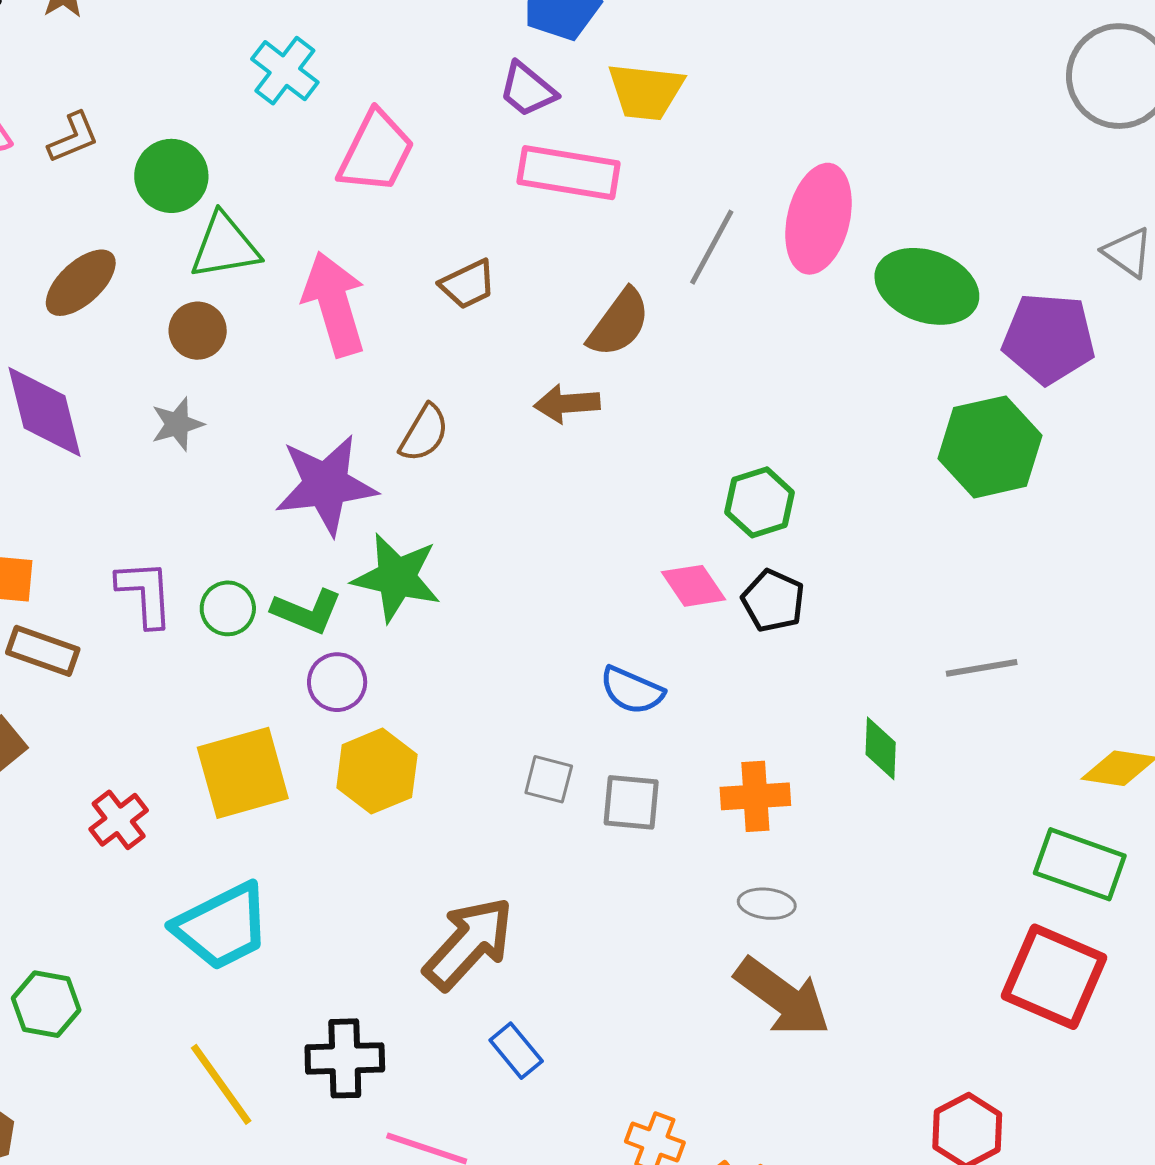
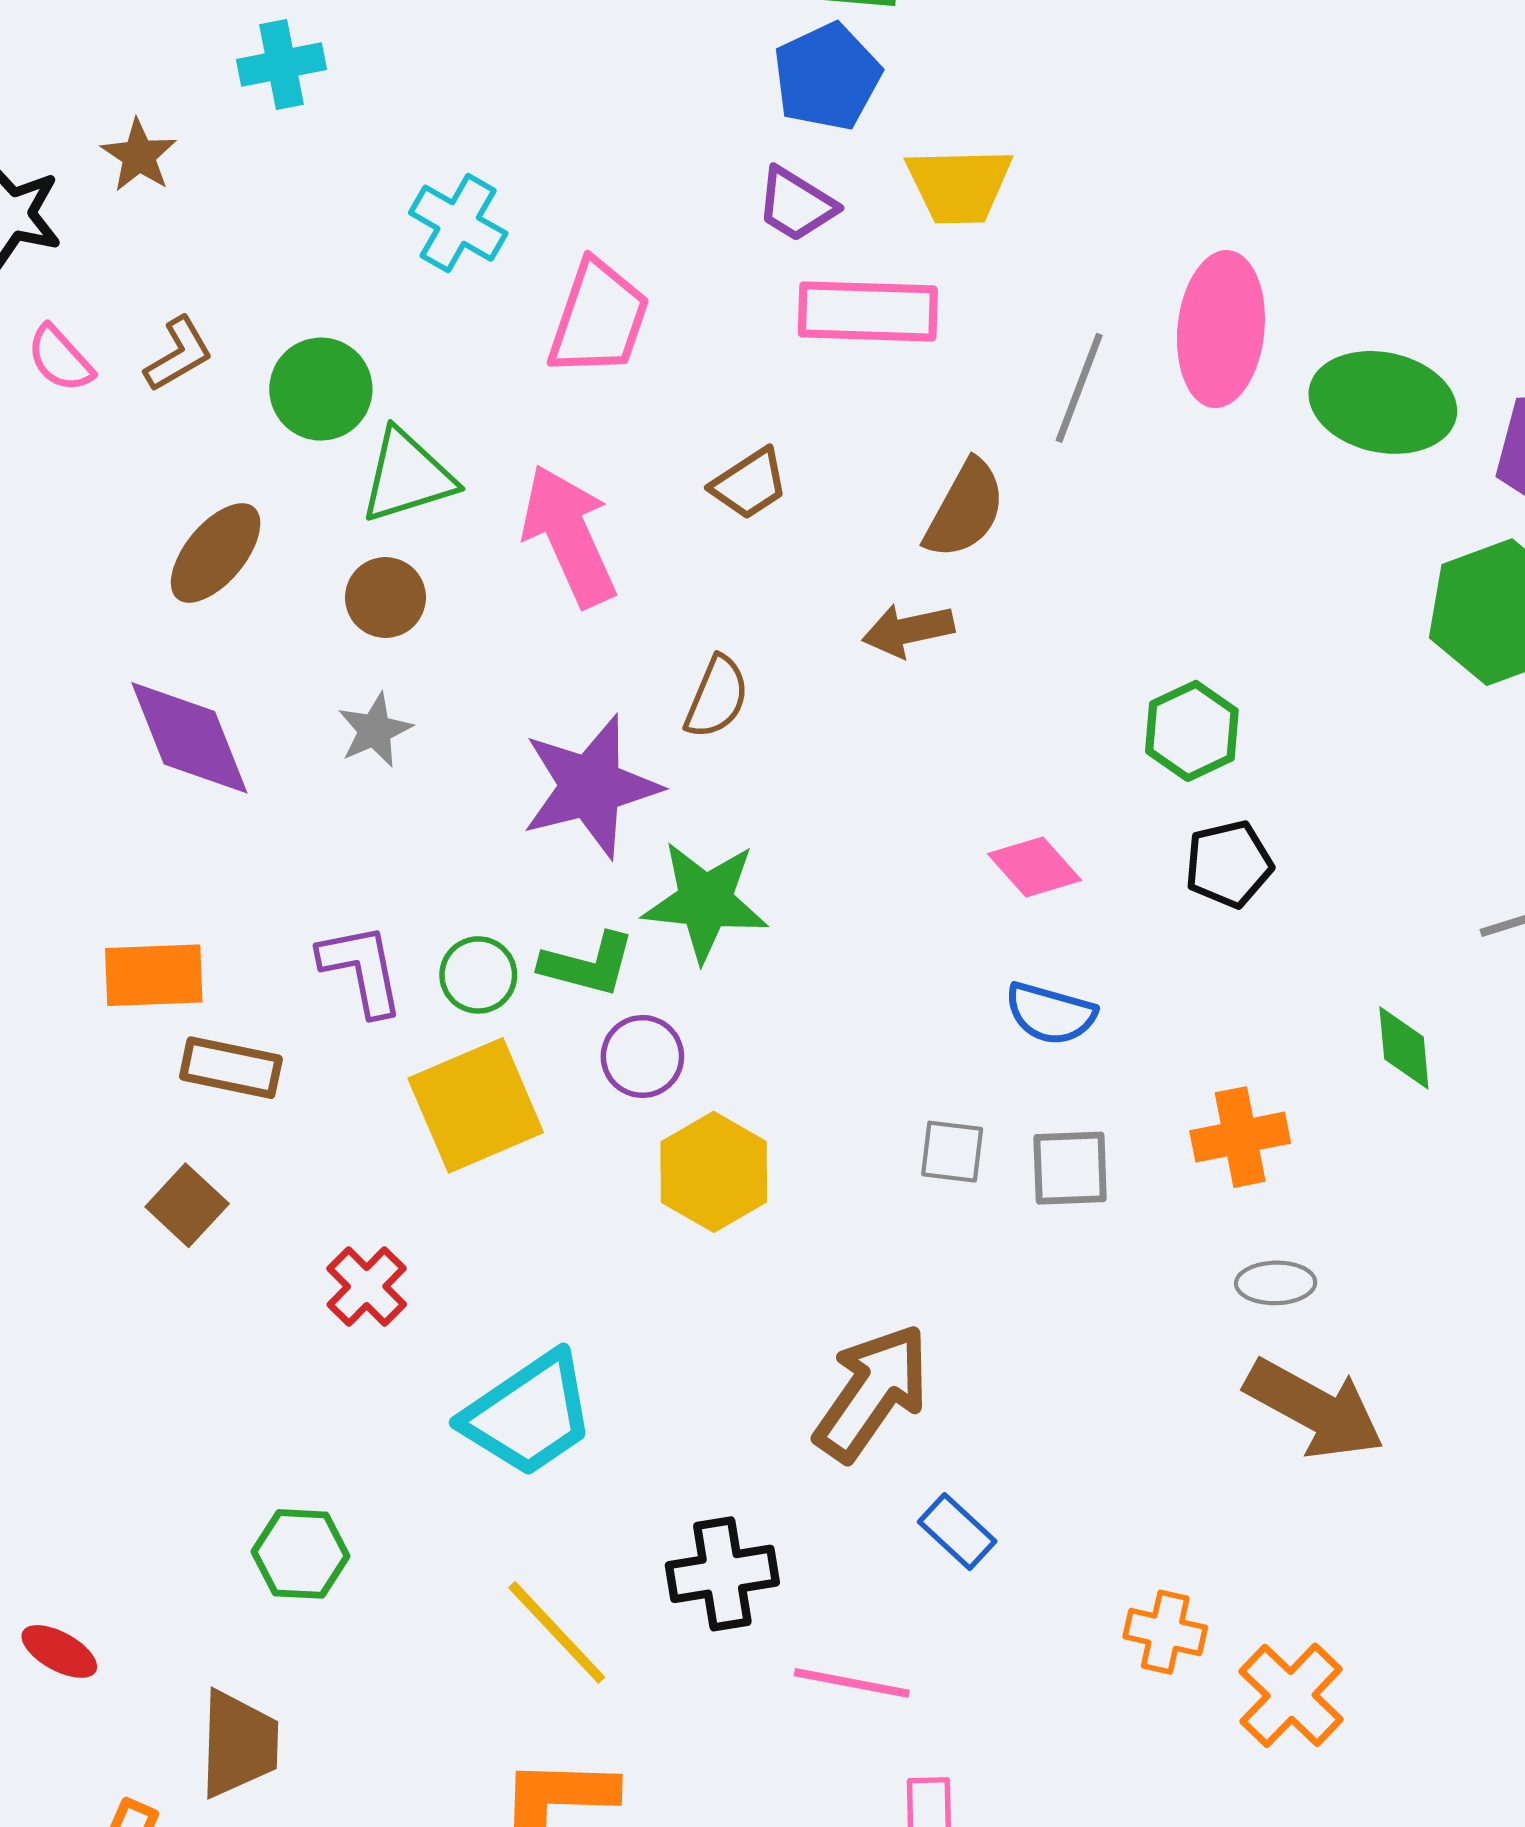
pink diamond: (694, 586) -> (1035, 867), moved
black pentagon: (773, 601) -> (1229, 864), turned -30
yellow square: (243, 773) -> (476, 1105), moved

